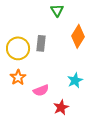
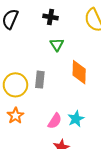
orange diamond: (78, 36) -> (79, 72), turned -30
pink semicircle: (41, 90) -> (55, 121), moved, turned -35

